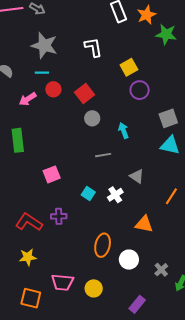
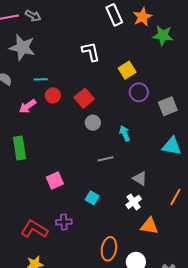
gray star: (44, 46) -> (22, 48), moved
gray square: (168, 118) -> (168, 106), moved
white cross: (115, 195) -> (134, 202), moved

